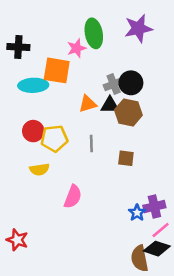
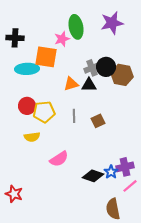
brown hexagon: (128, 113) -> (122, 75), moved
brown square: (126, 158) -> (98, 121), moved, turned -32
pink semicircle: (73, 197) -> (59, 159), turned 36
black diamond: (157, 249) -> (93, 176), moved

